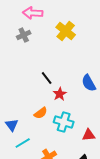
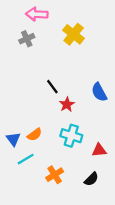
orange semicircle: (41, 113) -> (35, 135), moved

